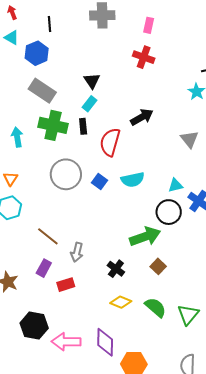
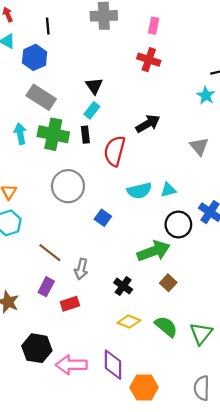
cyan arrow: (17, 137) -> (20, 134), moved
blue square: (99, 182) -> (103, 218), moved
cyan triangle: (175, 185) -> (168, 190), moved

